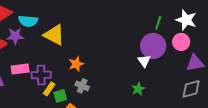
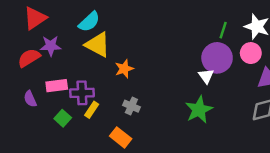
cyan semicircle: (28, 21) -> (89, 22), moved, turned -48
orange star: (76, 64) -> (124, 69), moved
green star: (138, 89) -> (199, 110), size x1.6
green square: (60, 96) -> (63, 118), moved, turned -32

